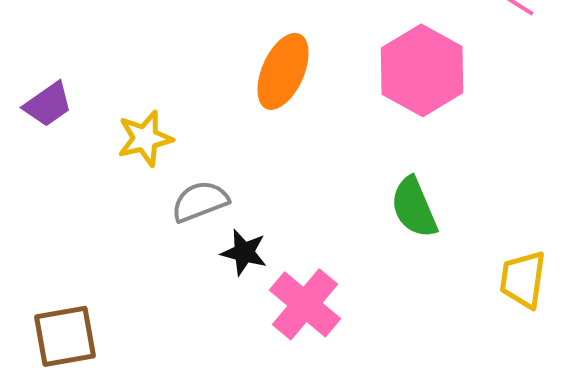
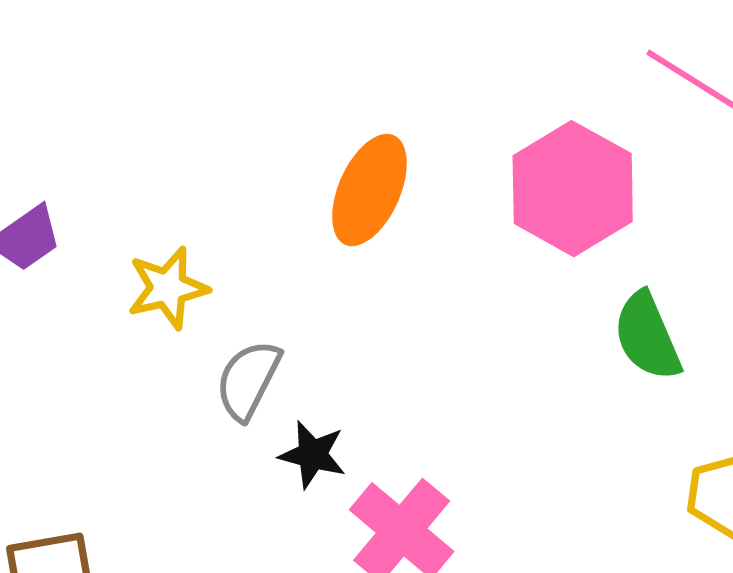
gray semicircle: (200, 201) -> (248, 380), turned -42
green semicircle: (414, 207) -> (647, 336), moved

